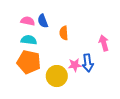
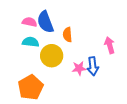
blue semicircle: (43, 21) -> (45, 22), size x1.5
orange pentagon: (29, 62) -> (31, 87), moved, turned 30
yellow circle: (57, 76) -> (52, 56), moved

